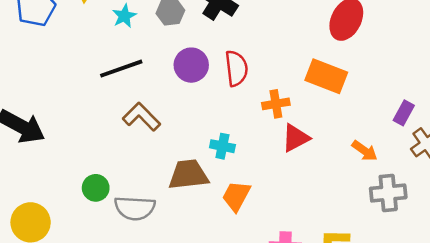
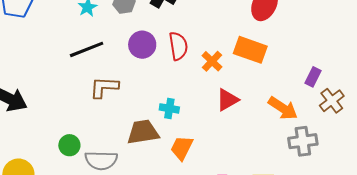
orange cross: (276, 104) -> (212, 61), moved, turned -35
brown L-shape: (142, 117) -> (104, 87), turned -40
orange arrow: (365, 151) -> (283, 108), size x1.4

